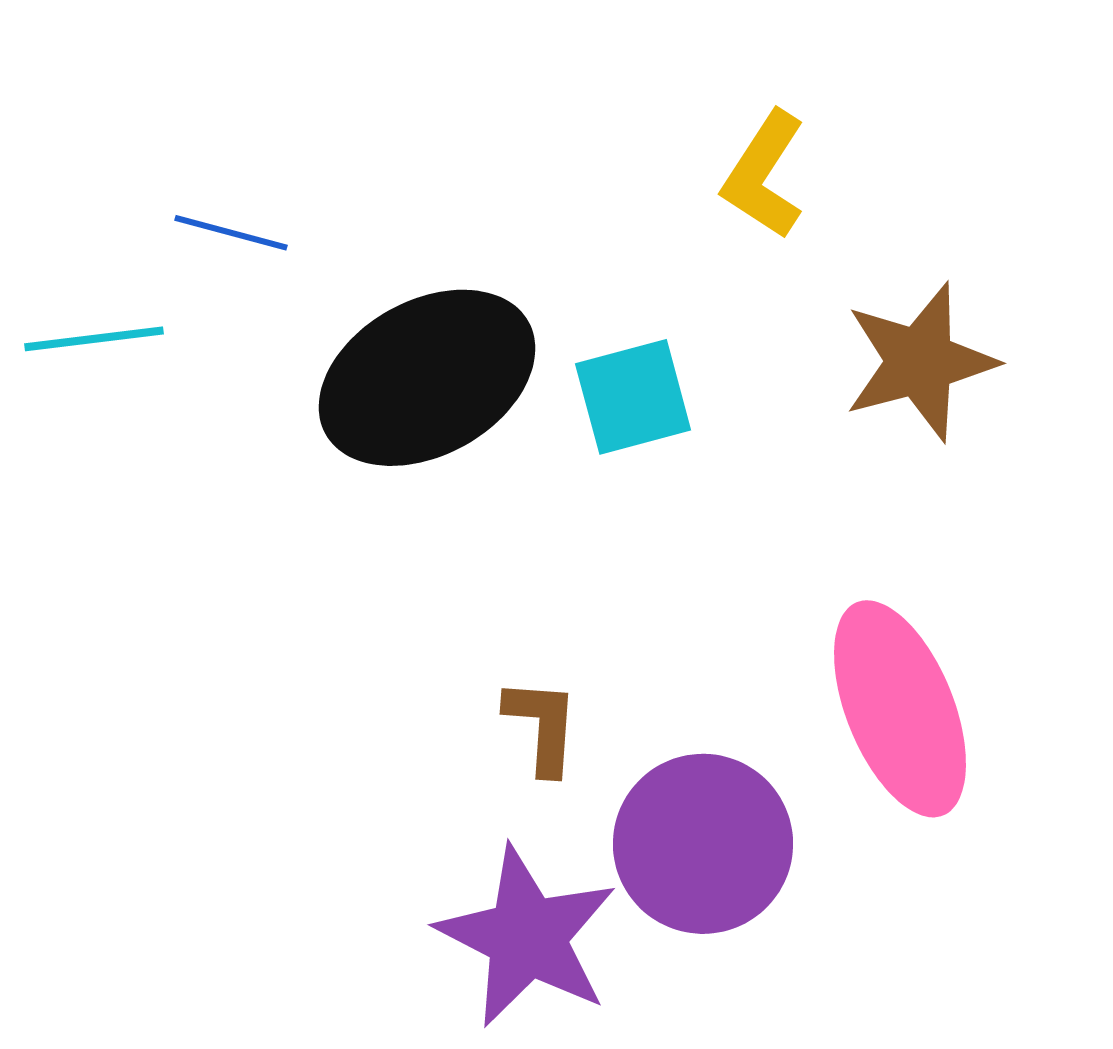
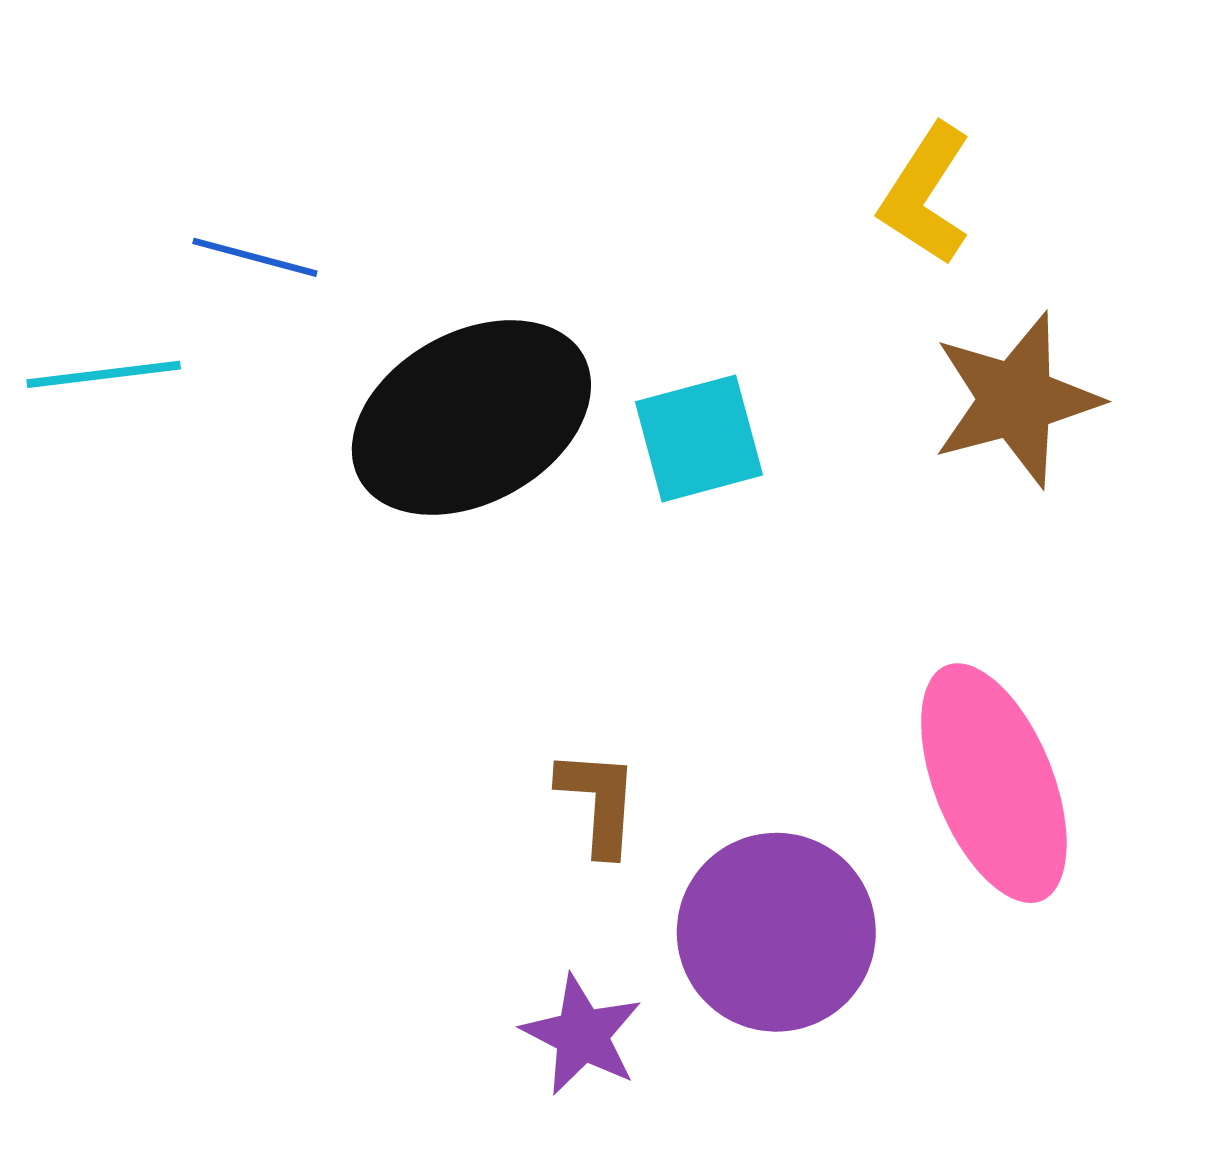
yellow L-shape: (764, 175) -> (925, 194), moved
purple star: (527, 937) -> (582, 1035), size x0.6

